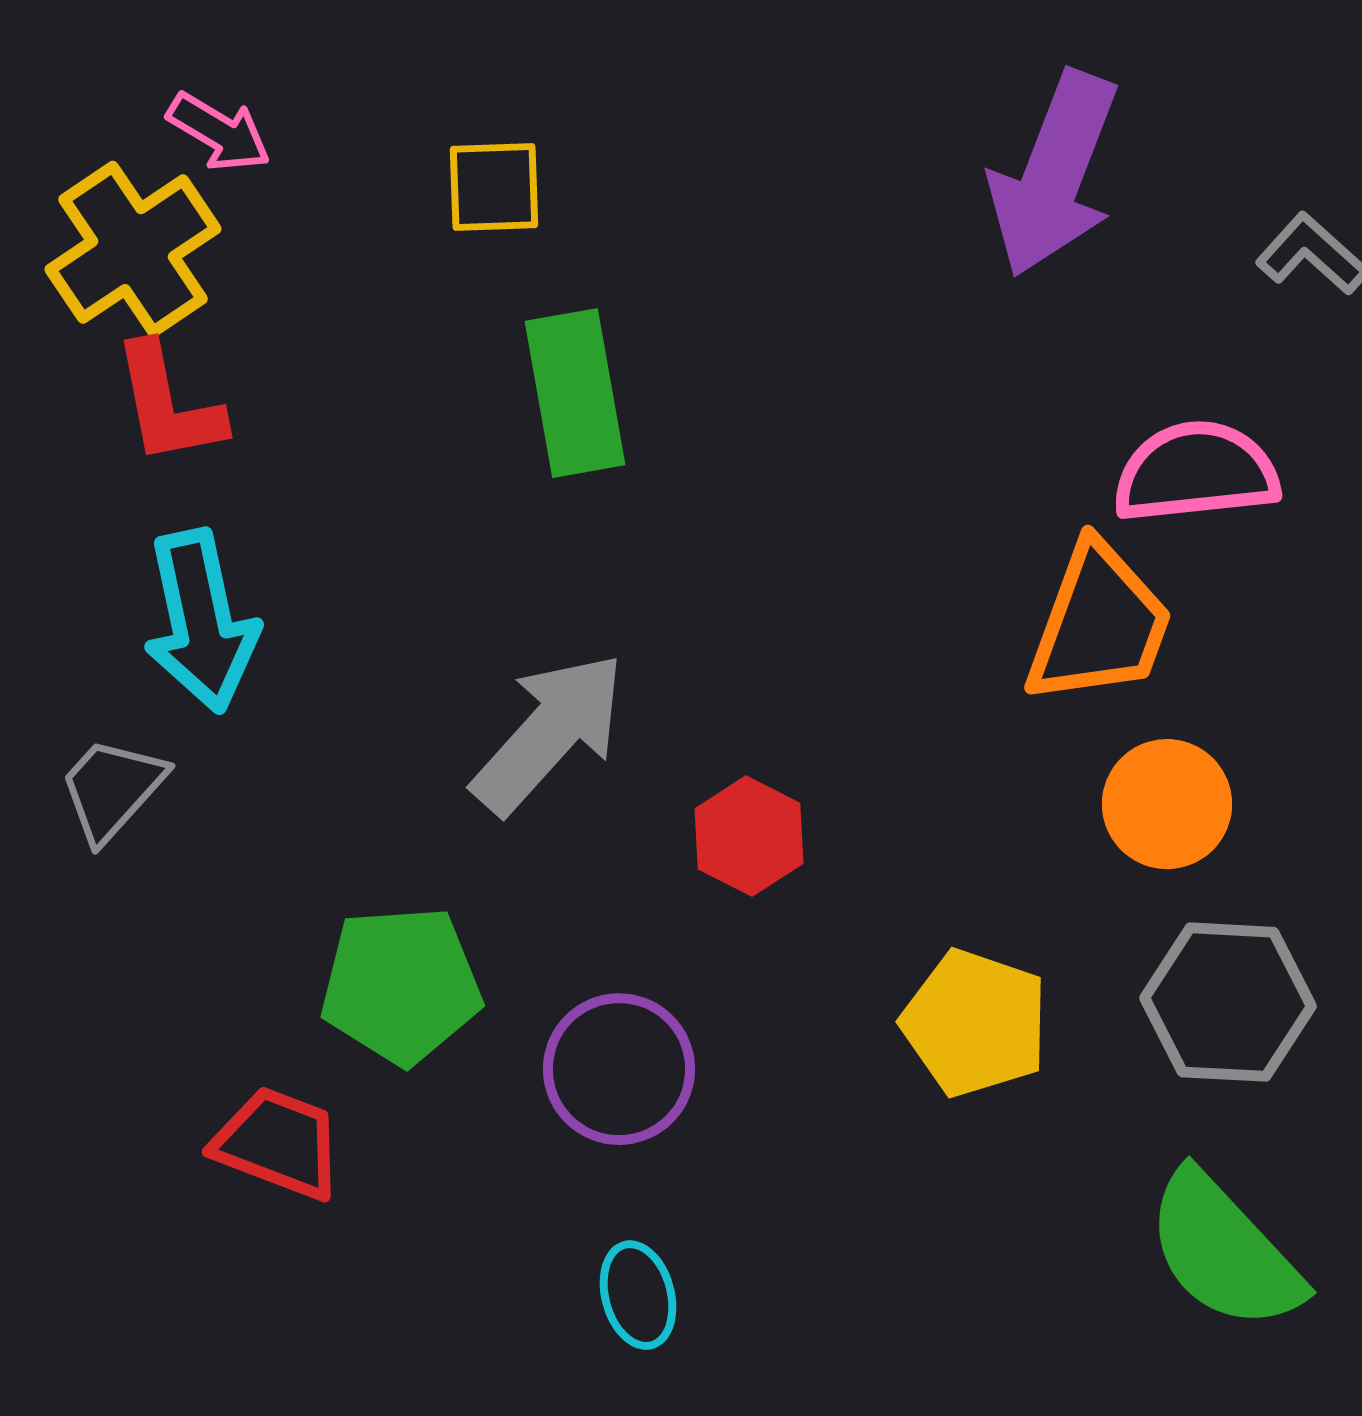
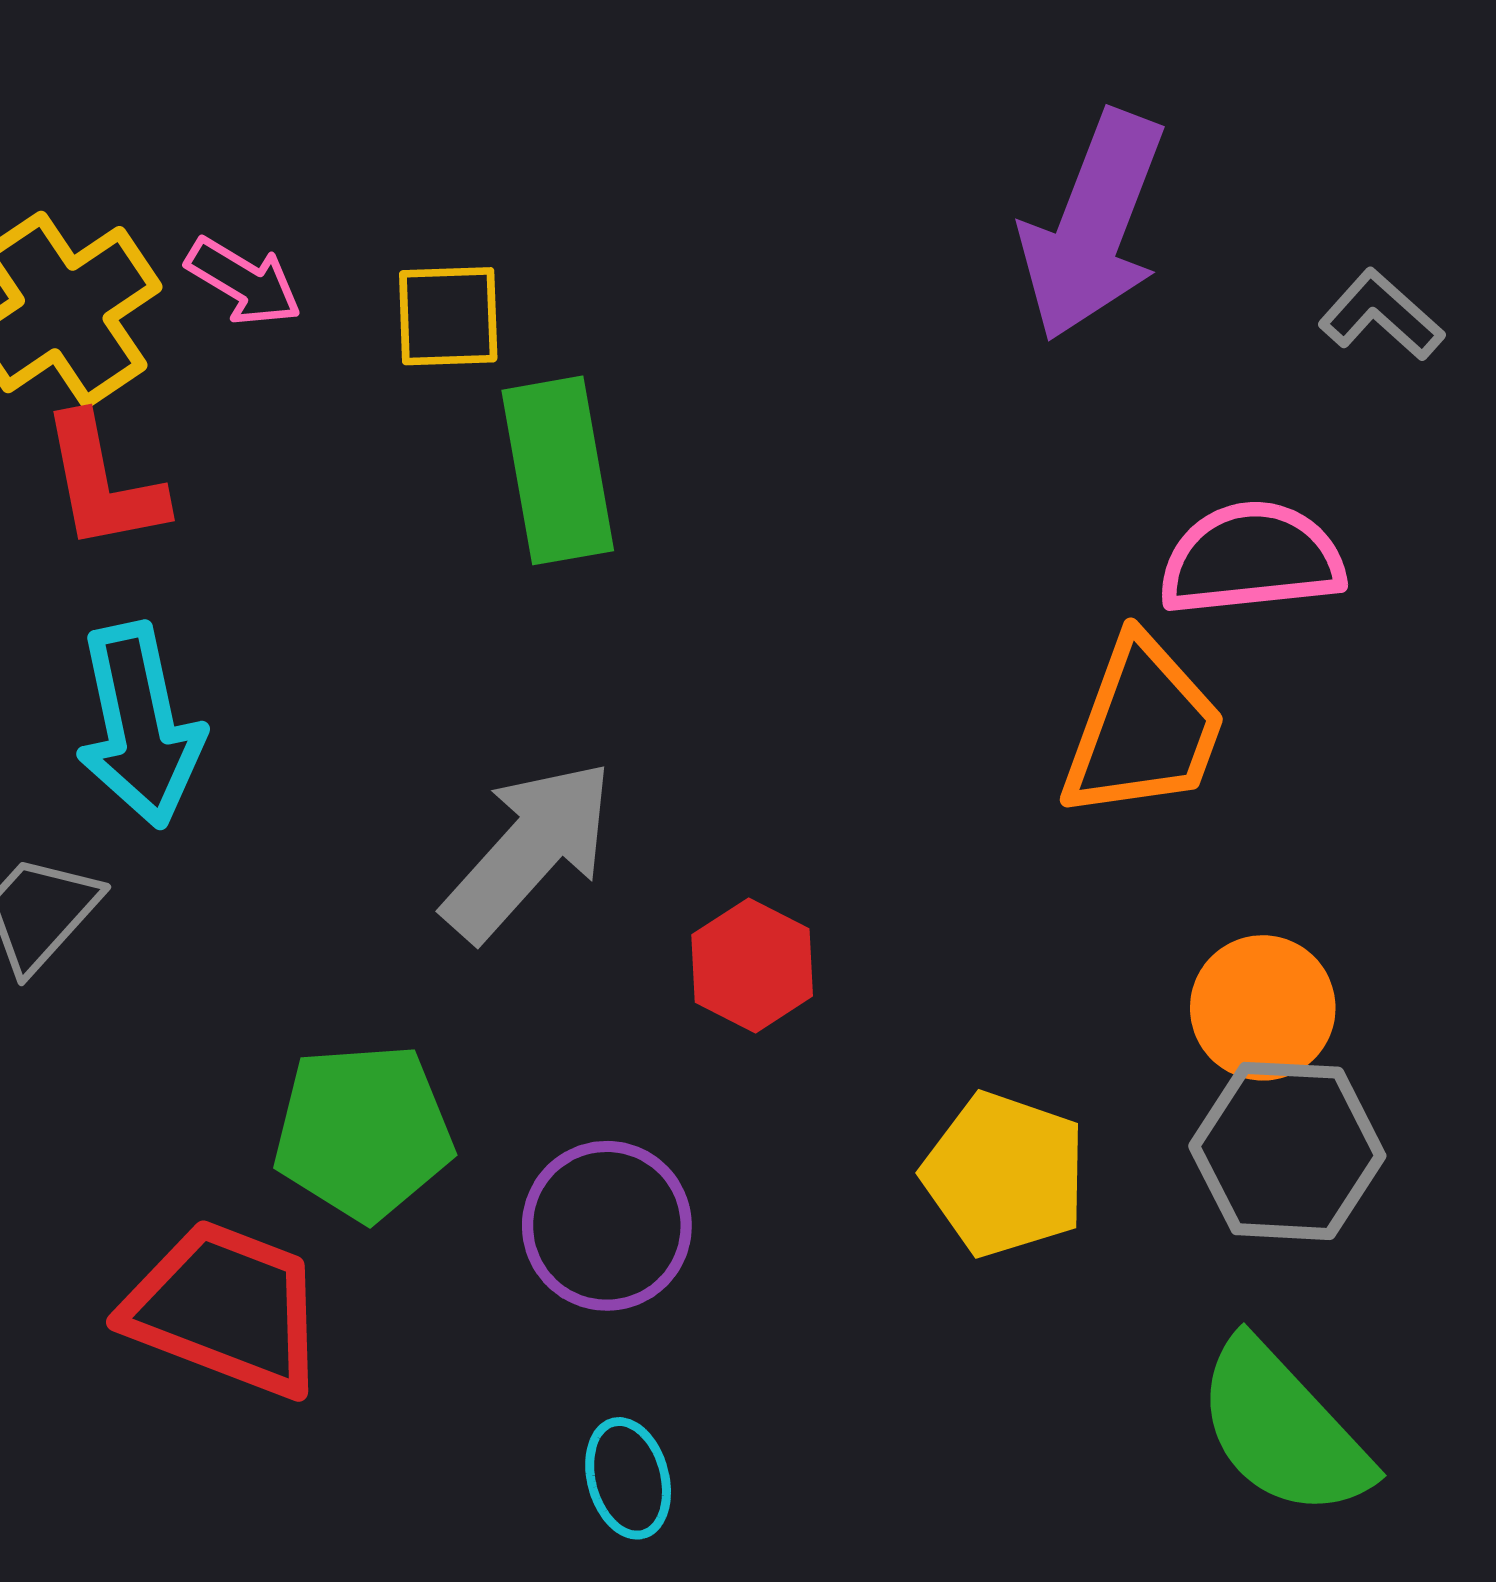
pink arrow: (219, 132) -> (244, 282), moved
yellow square: (494, 187) -> (448, 316), moved
orange circle: (1167, 804) -> (1263, 1008), moved
red trapezoid: (278, 1143) -> (226, 1308), size x1.4

